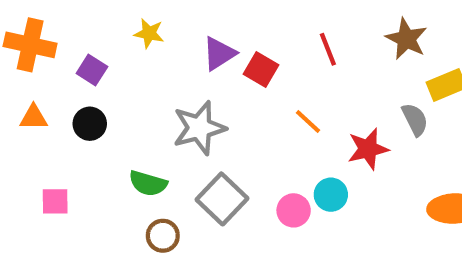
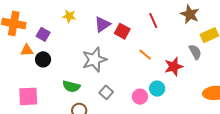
orange triangle: (34, 117) -> (27, 50), moved
gray square: (222, 199) -> (106, 92), size x0.6
pink square: (55, 201) -> (28, 96), size x1.5

